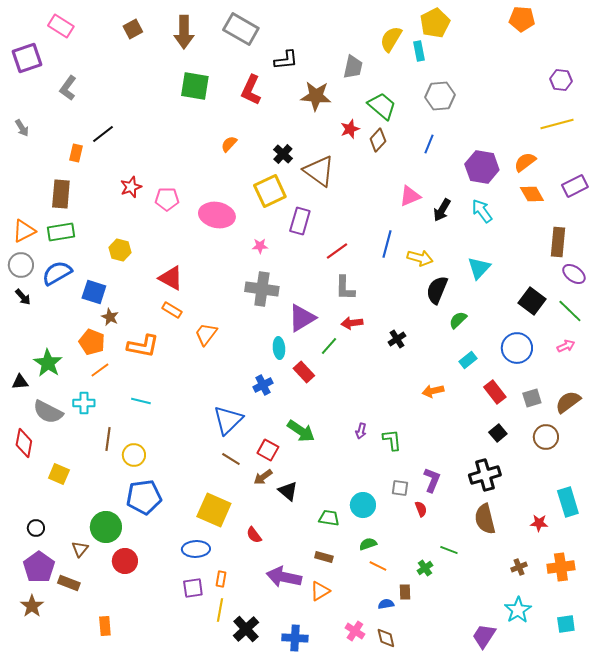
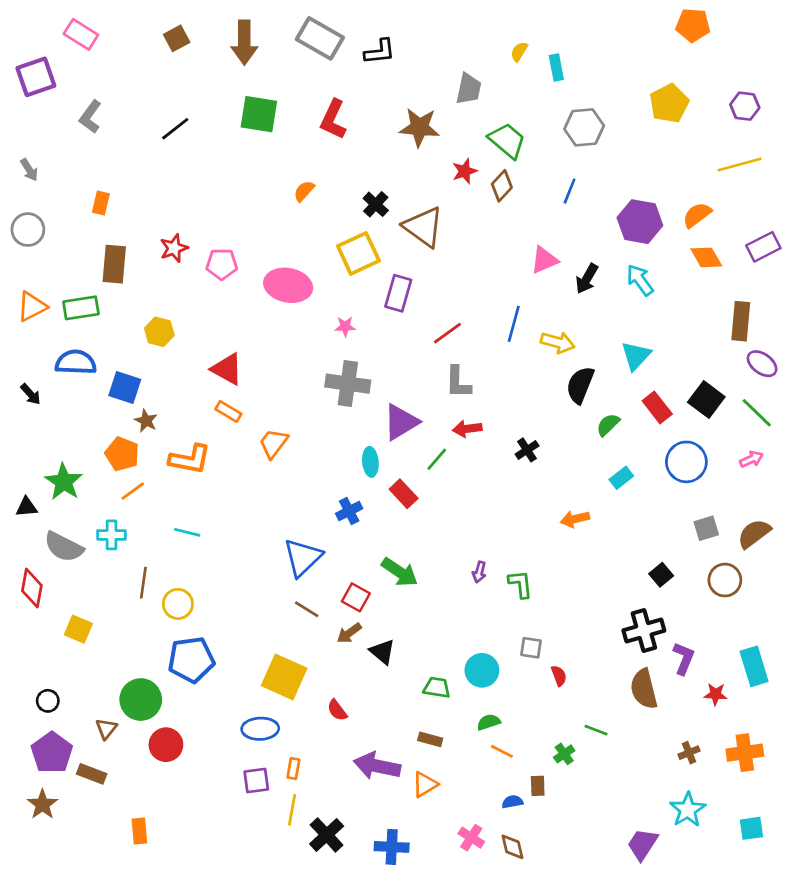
yellow pentagon: (435, 23) -> (669, 103), moved
yellow semicircle: (391, 39) -> (519, 52), size x0.6
black L-shape: (286, 60) -> (380, 52), moved
black line: (103, 134) -> (175, 129), moved
brown rectangle: (61, 194) -> (114, 264), moved
gray circle: (21, 265) -> (28, 230), moved
blue semicircle: (57, 273) -> (76, 362), turned 32
red rectangle: (495, 392) -> (657, 407), moved
purple L-shape: (432, 480) -> (684, 658), moved

